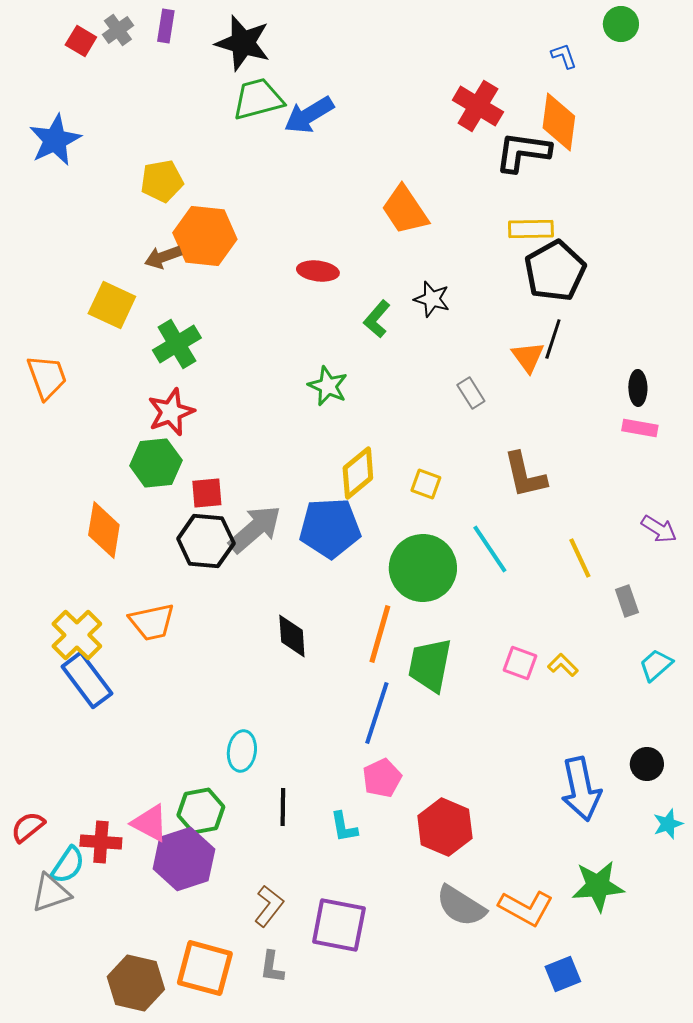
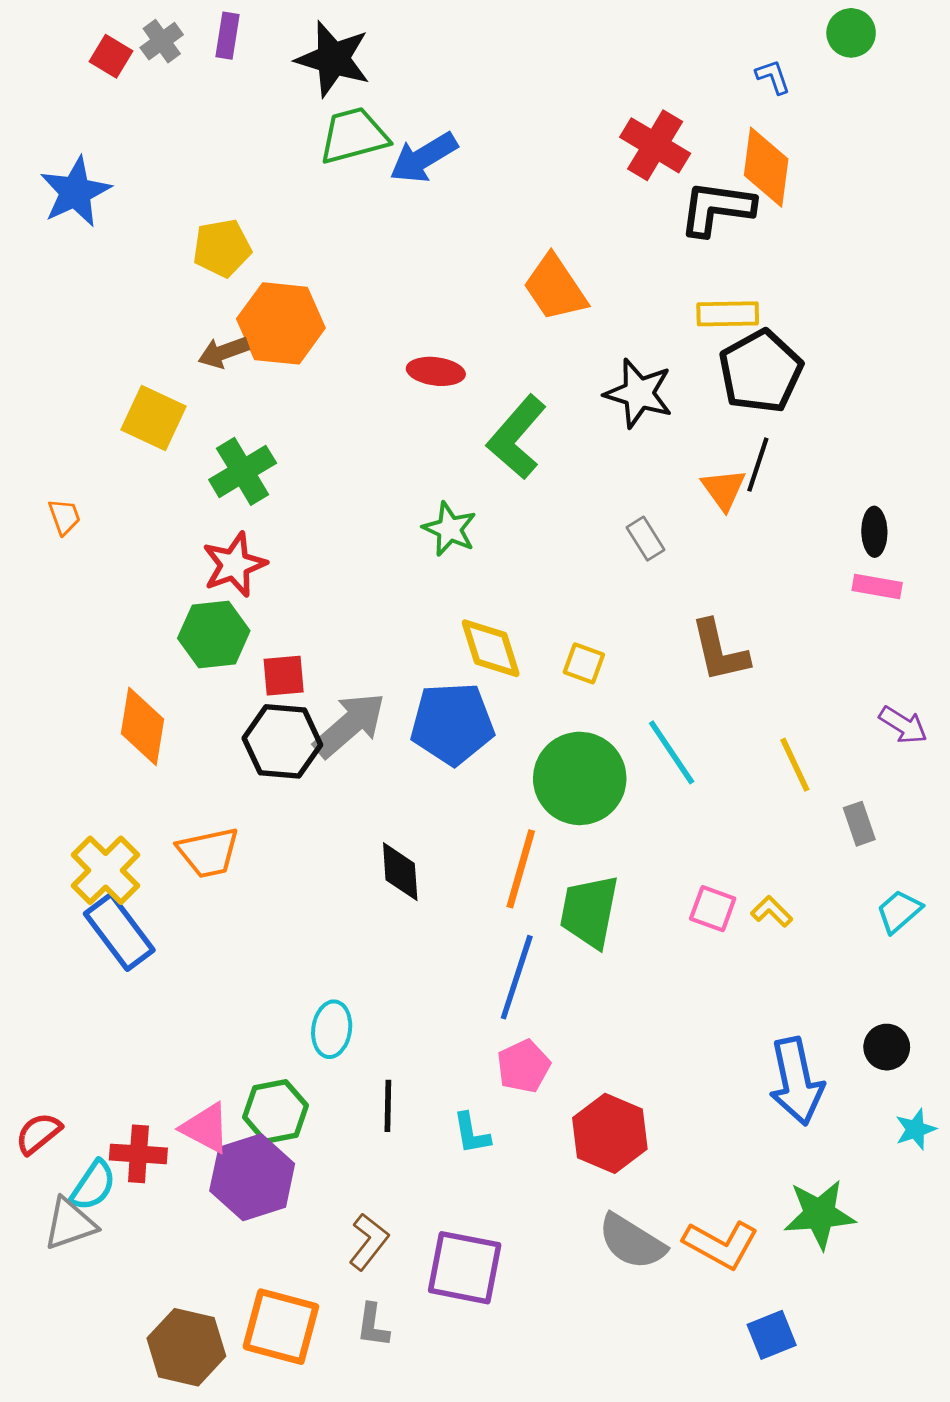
black star: (432, 299) -> (639, 393), moved, size x1.4
green L-shape: (377, 319) -> (517, 437), size x1.6
orange trapezoid: (47, 377) -> (64, 517), size x0.6
yellow diamond: (358, 473) -> (491, 648), turned -68

